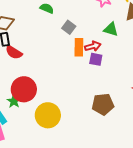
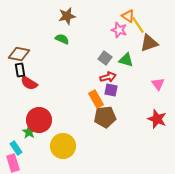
gray square: (69, 27) -> (105, 58), moved
orange rectangle: (79, 47) -> (96, 99), moved, turned -30
brown pentagon: (103, 104) -> (105, 117), moved

